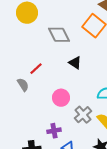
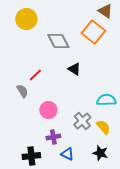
pink circle: (61, 98) -> (48, 110), moved

